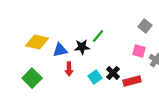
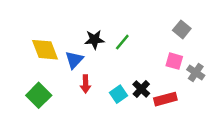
yellow diamond: (37, 42) -> (45, 50), turned 55
black star: (82, 47) -> (94, 40), moved
blue triangle: (60, 50) -> (74, 60), turned -35

